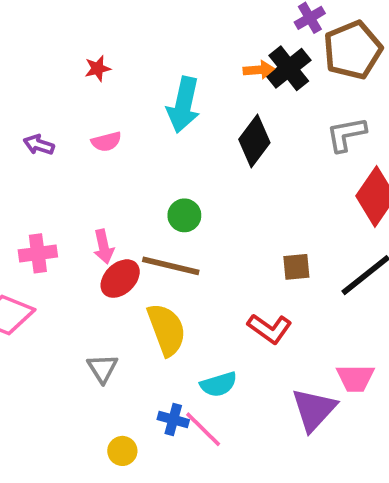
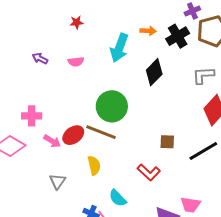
orange arrow: (259, 70) -> (148, 31), moved
green circle: (184, 215) -> (112, 106), size x1.8
pink arrow: (104, 247) -> (52, 141), moved, turned -54
yellow semicircle: (167, 330) -> (94, 165), size x0.7
cyan semicircle: (219, 384) -> (118, 198), turned 54

